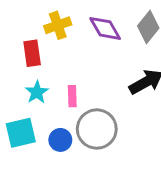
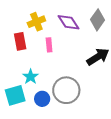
cyan star: (37, 92) -> (31, 77), moved
pink rectangle: (72, 96) -> (49, 45), moved

